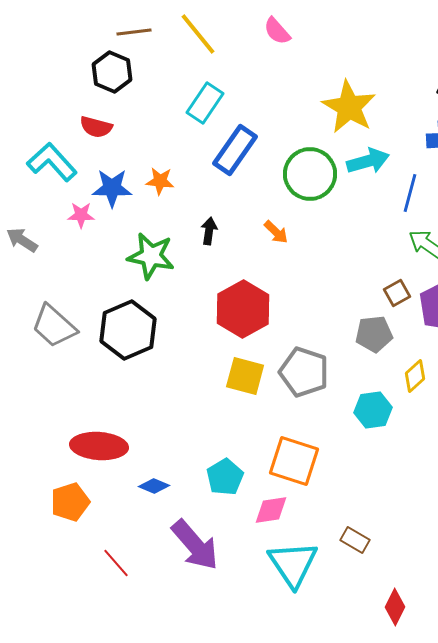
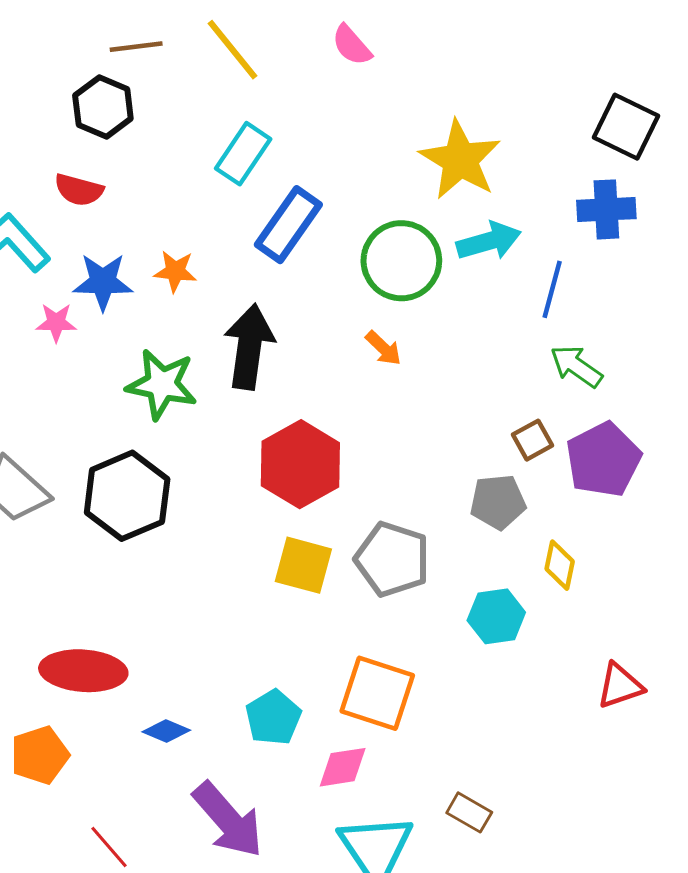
black arrow: (209, 231) -> (249, 347), size x2.0
orange arrow: (276, 232) -> (383, 348), moved
yellow diamond: (415, 376) -> (560, 565), turned -36

